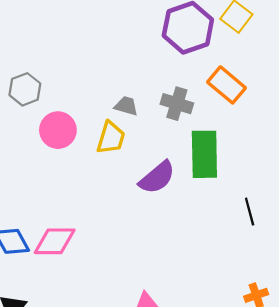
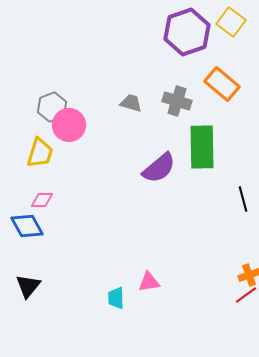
gray hexagon: (25, 89) -> (52, 107), moved
yellow trapezoid: (111, 138) -> (40, 153), moved
pink diamond: (55, 241) -> (42, 200), moved, size x0.6

